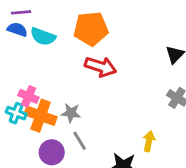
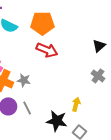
gray line: (80, 141) -> (27, 108), moved

